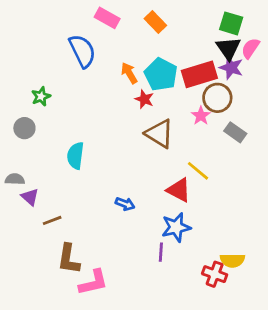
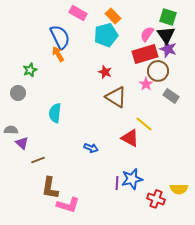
pink semicircle: (250, 48) -> (147, 34), moved
orange arrow: (129, 73) -> (58, 54), moved
cyan pentagon: (161, 74) -> (106, 35), moved, turned 30
blue star: (176, 227) -> (132, 179), moved
yellow semicircle: (233, 260) -> (179, 189), moved
pink L-shape: (93, 282) -> (68, 205), turned 30

